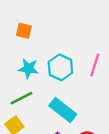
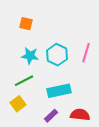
cyan rectangle: (63, 110) -> (59, 91), turned -50

